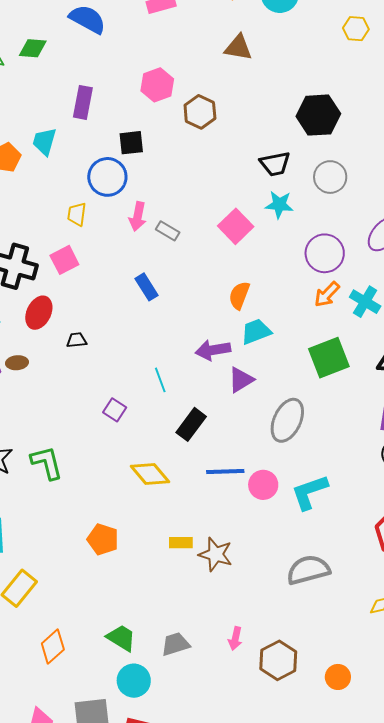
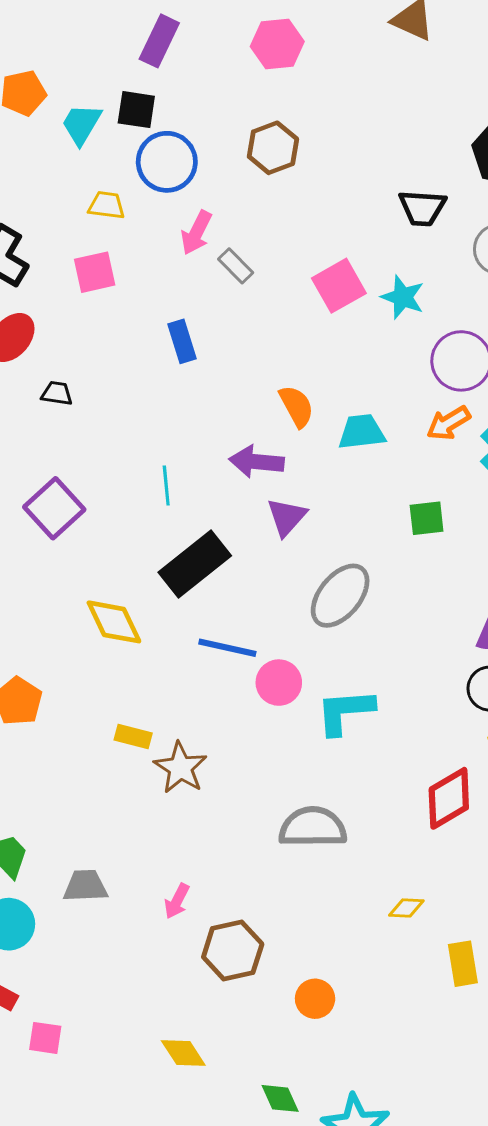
brown hexagon: (200, 112) -> (273, 148), moved
cyan trapezoid: (44, 142) -> (81, 124), moved
black square: (131, 143) -> (136, 110), moved
cyan star: (279, 205) -> (403, 297), moved
yellow trapezoid: (77, 214) -> (107, 205), turned 75
pink square: (64, 260) -> (95, 272), moved
orange semicircle: (239, 295) -> (297, 406), moved, turned 116
cyan trapezoid: (256, 332) -> (362, 432), moved
green square: (329, 358) -> (427, 518), size x0.6
purple triangle: (241, 380) -> (287, 517), turned -32
purple square: (115, 410) -> (54, 508), moved, size x1.6
black rectangle: (191, 424) -> (195, 564), size x1.4

